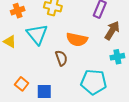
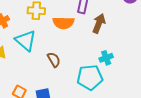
orange semicircle: (77, 39) -> (63, 23), moved
cyan cross: (117, 57) -> (106, 58), moved

